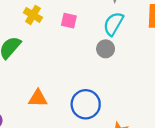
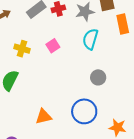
pink square: (69, 21) -> (53, 46), turned -32
gray circle: (106, 49) -> (98, 77), moved

